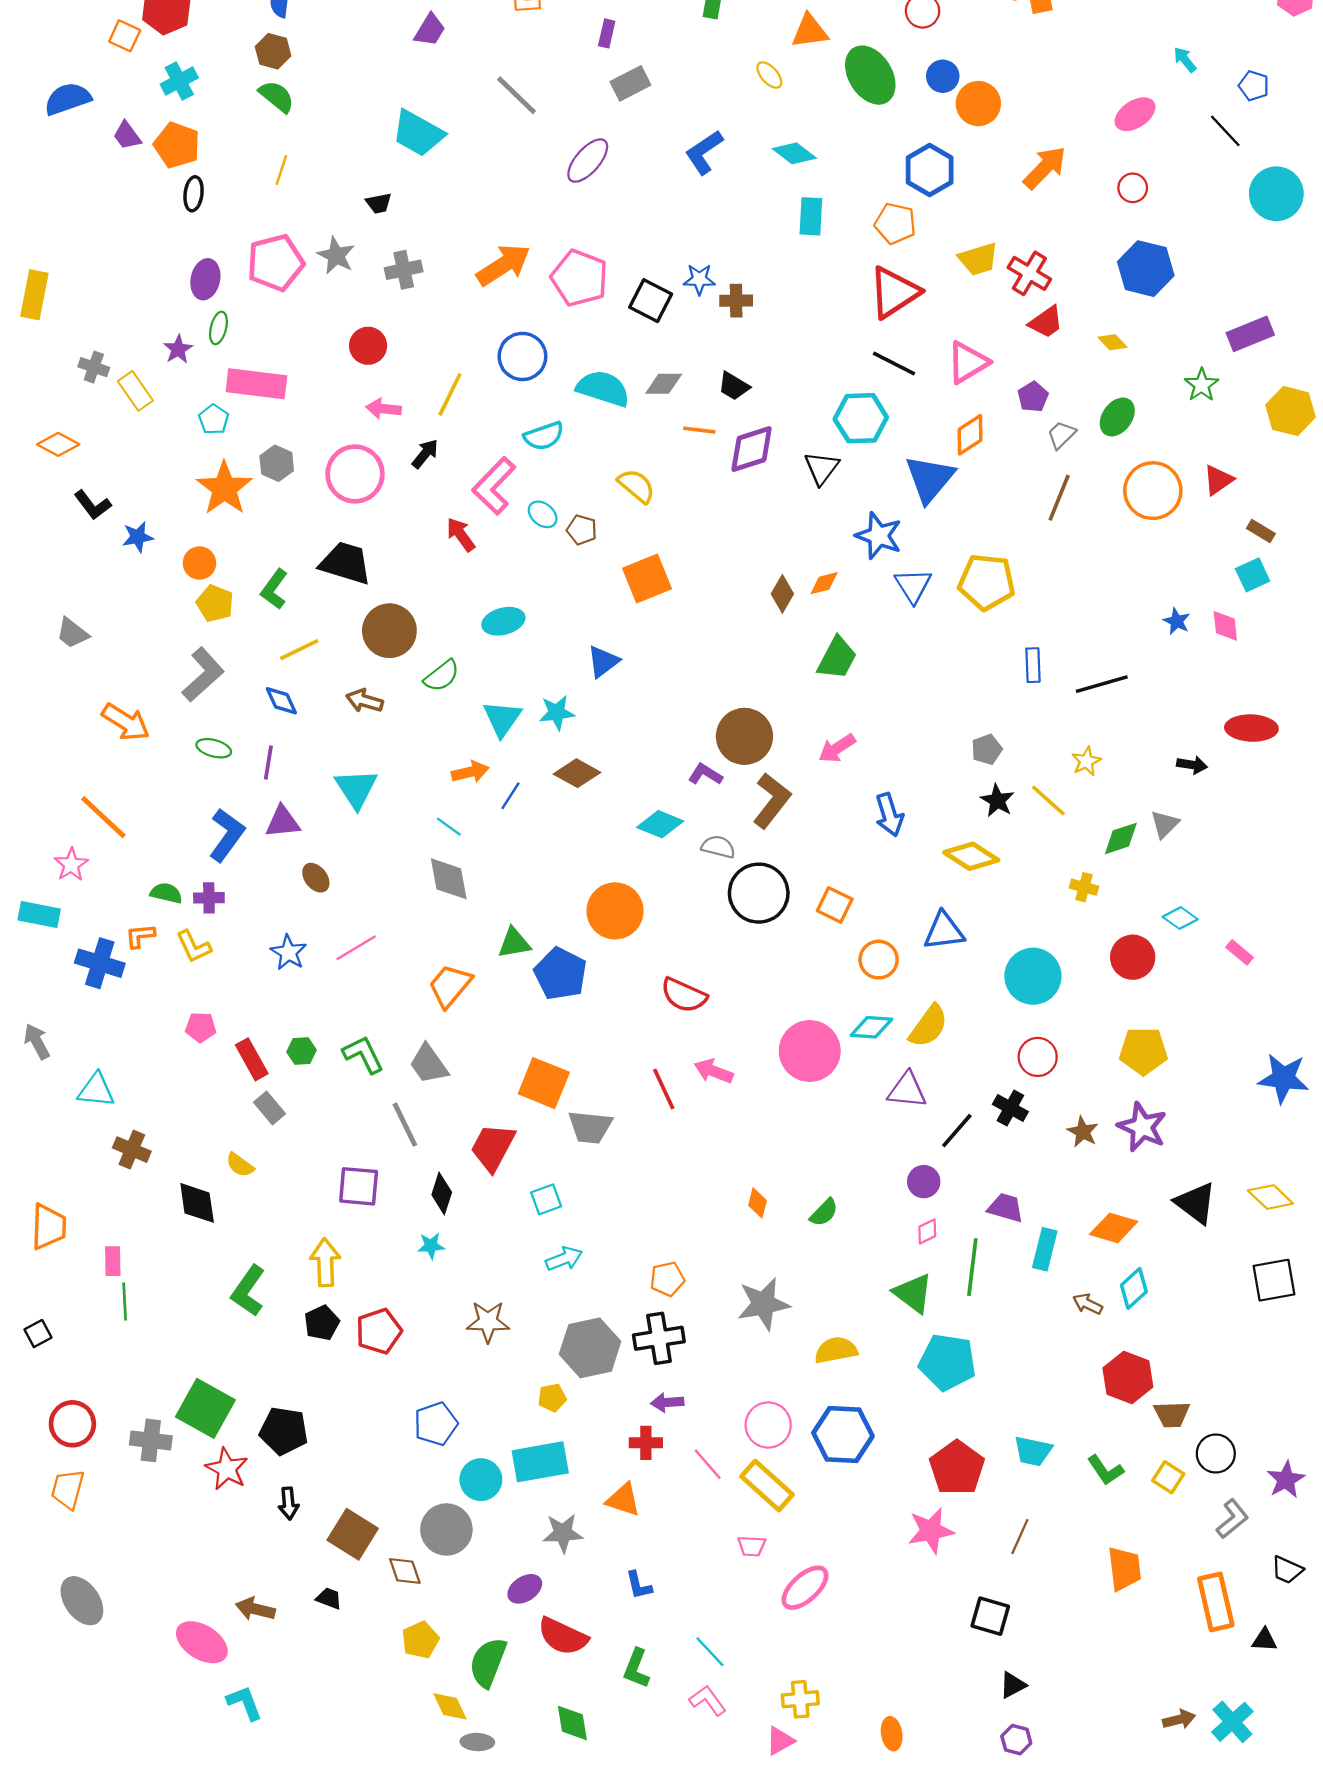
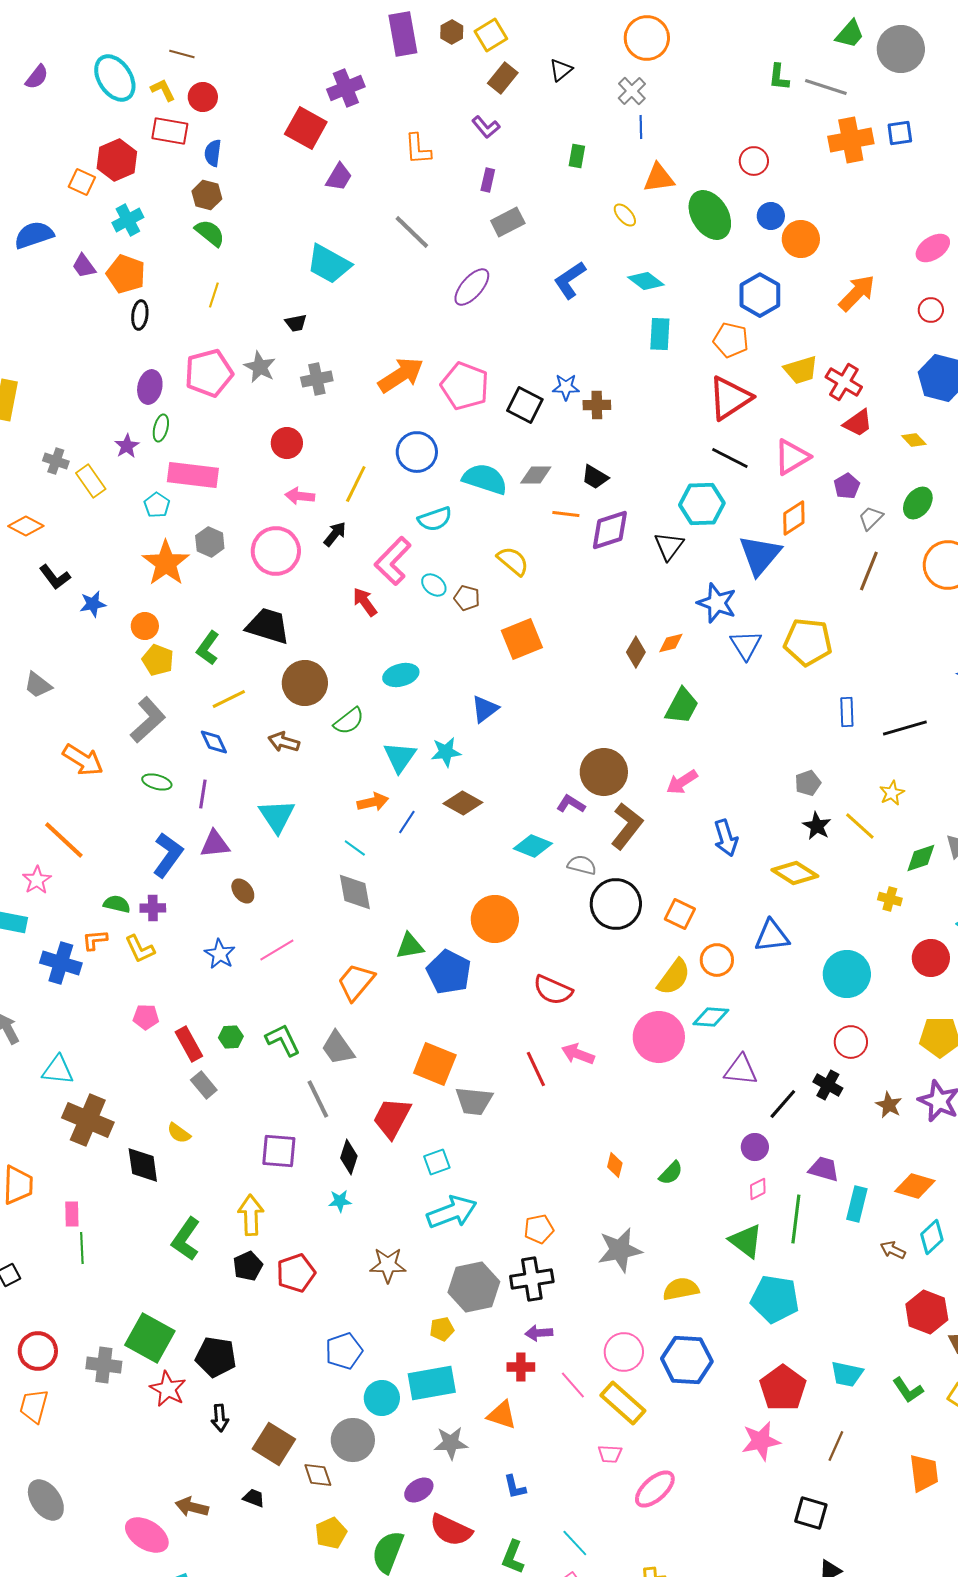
yellow semicircle: (928, 1026) -> (674, 977), moved
brown cross: (132, 1150) -> (88, 1120), size x1.6
cyan arrow: (564, 1259) -> (452, 1212), size x1.6

